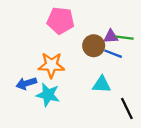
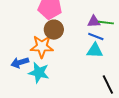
brown circle: (94, 46) -> (54, 30), moved
cyan triangle: (102, 85) -> (95, 51), moved

